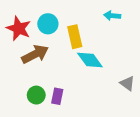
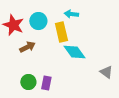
cyan arrow: (112, 16) -> (71, 14), moved
brown arrow: (35, 54) -> (27, 47), size x0.7

